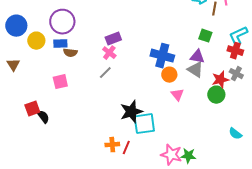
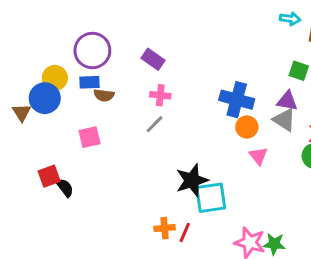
blue circle: (16, 26) -> (45, 98), moved
purple rectangle: (113, 39) -> (153, 59), moved, turned 56
pink cross: (109, 53) -> (160, 95), turned -32

